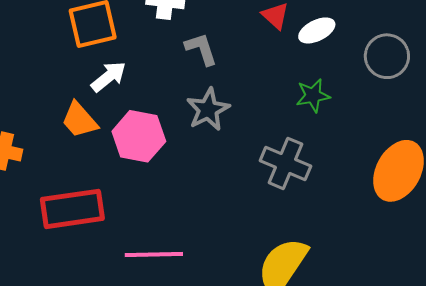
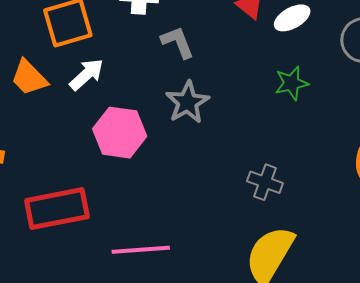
orange trapezoid: (79, 120) -> (29, 78), moved
gray cross: (285, 163) -> (265, 182), moved, size x0.7

